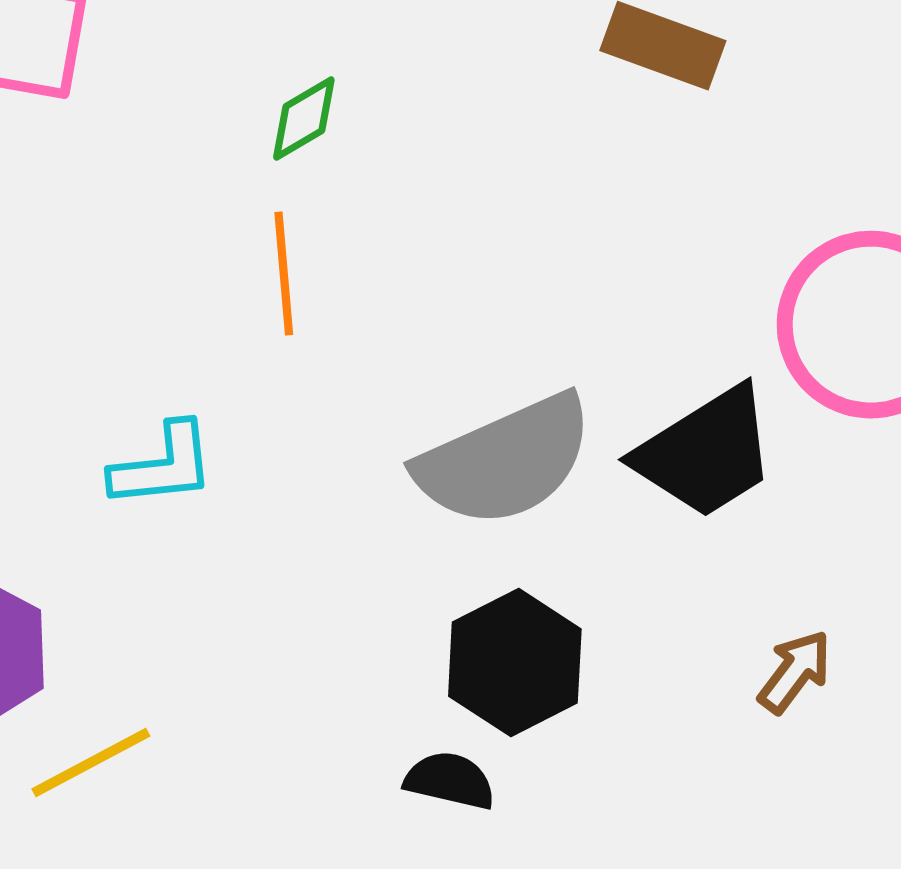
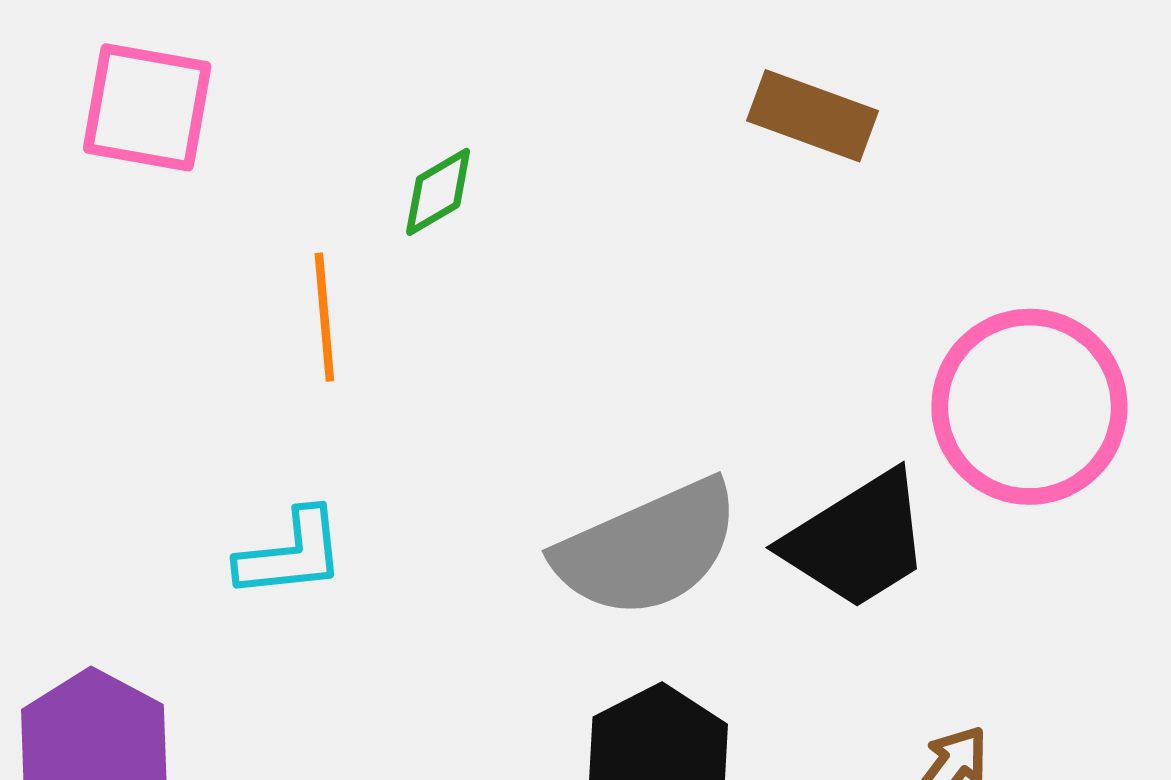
orange line: (284, 274) -> (324, 317), moved

